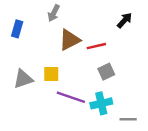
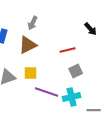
black arrow: (125, 20) -> (91, 29), turned 96
brown triangle: (70, 40) -> (28, 45), moved

